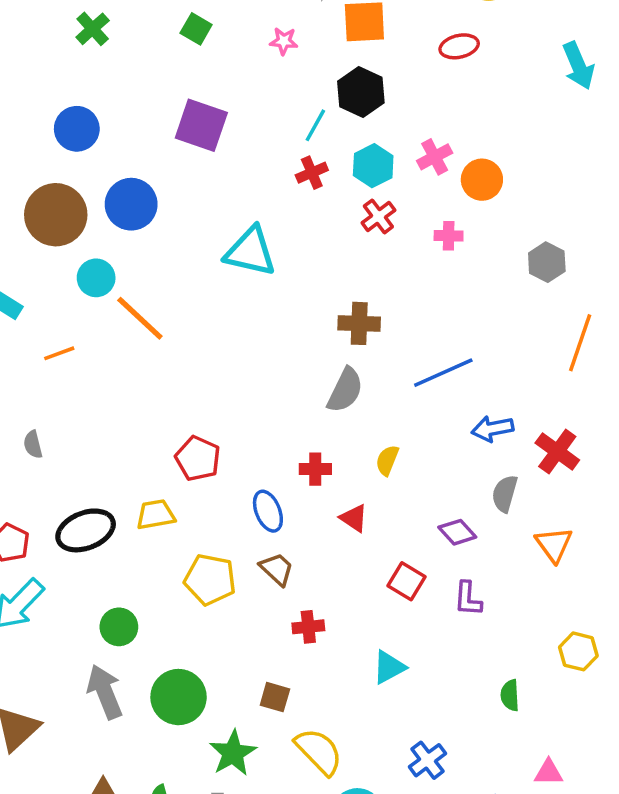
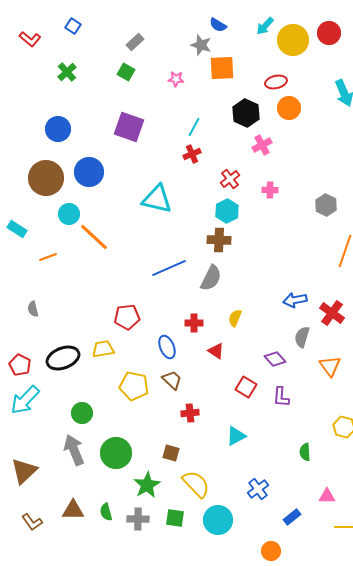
black hexagon: (361, 92) -> (246, 113), moved
cyan hexagon: (373, 166) -> (227, 211), moved
orange circle: (482, 180) -> (289, 108), moved
blue line: (443, 373) -> (169, 268), moved
red pentagon: (198, 459) -> (127, 317), turned -30

